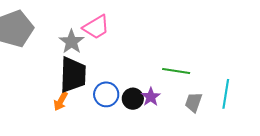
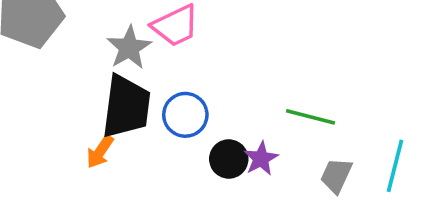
blue circle: (106, 94) -> (185, 115), moved

